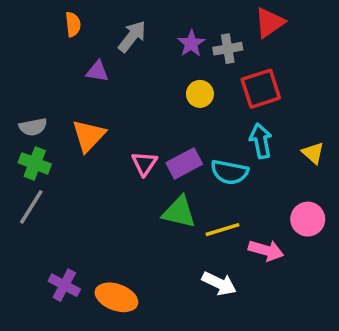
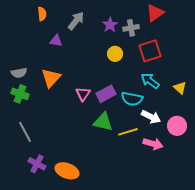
cyan arrow: (261, 141) -> (150, 81), turned -42
gray line: (31, 207) -> (25, 132), moved, turned -60
white arrow: (219, 283) -> (151, 117), moved

